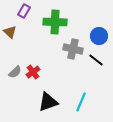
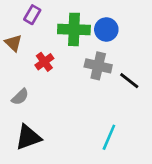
blue circle: (99, 36) -> (106, 29), moved
red cross: (33, 72) -> (44, 62), moved
black triangle: (48, 102) -> (28, 137), moved

